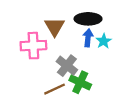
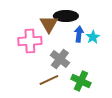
black ellipse: (88, 19) -> (66, 16), moved
green cross: (80, 82) -> (81, 81), moved

